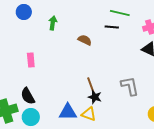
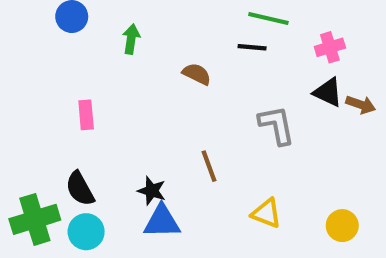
gray L-shape: (130, 86) -> (277, 125), moved
black star: (95, 97) -> (152, 191), moved
yellow triangle: (89, 114) -> (266, 213), moved

